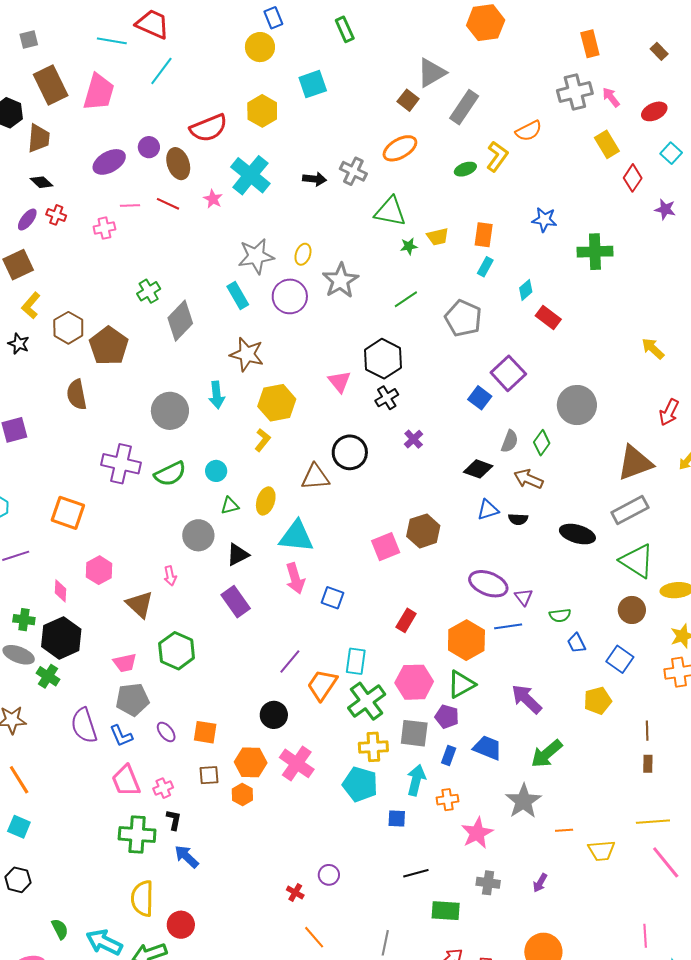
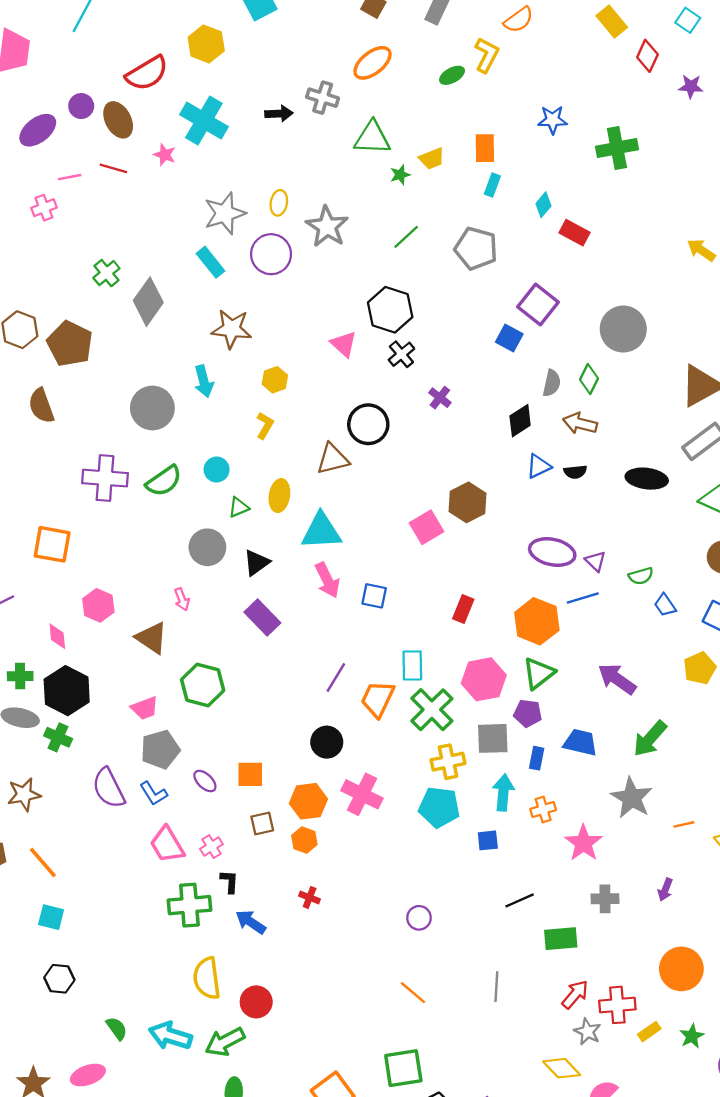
yellow hexagon: (277, 403) -> (275, 380), size x0.6
black diamond: (478, 469) -> (520, 421), turned -44
red cross: (295, 893) -> (310, 897), moved

